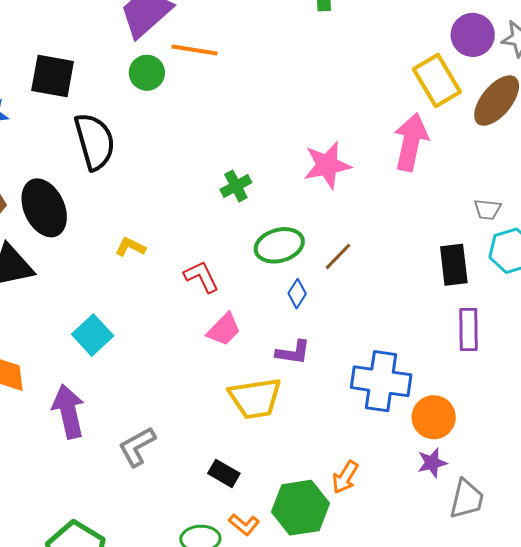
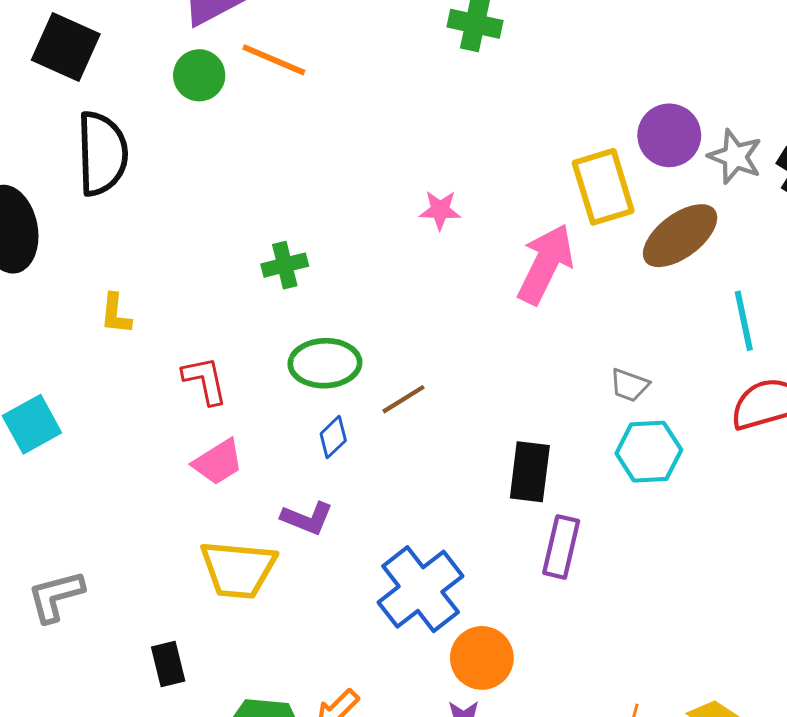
pink star: (327, 165) -> (440, 210), moved, size x0.6
yellow L-shape: (130, 247) -> (116, 314), turned -124
black rectangle: (454, 265) -> (530, 472), moved
blue cross: (381, 381) -> (421, 589), turned 30
black rectangle: (224, 473) -> (168, 664), turned 32

